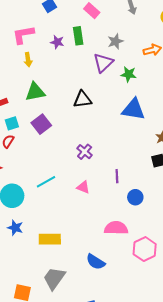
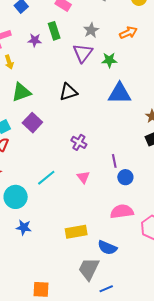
pink triangle: (83, 187) -> (83, 177), turned 40
blue circle: (135, 197) -> (125, 177), moved
yellow rectangle: (50, 239) -> (76, 232), moved
gray trapezoid: (54, 278) -> (89, 269), moved

